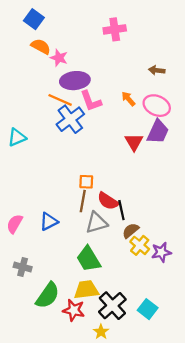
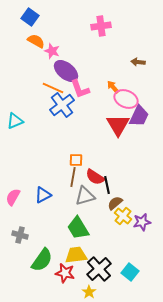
purple ellipse: (75, 81) -> (66, 71), turned 45
pink ellipse: (157, 106) -> (126, 99), moved
red triangle: (134, 142) -> (118, 125), size x1.4

